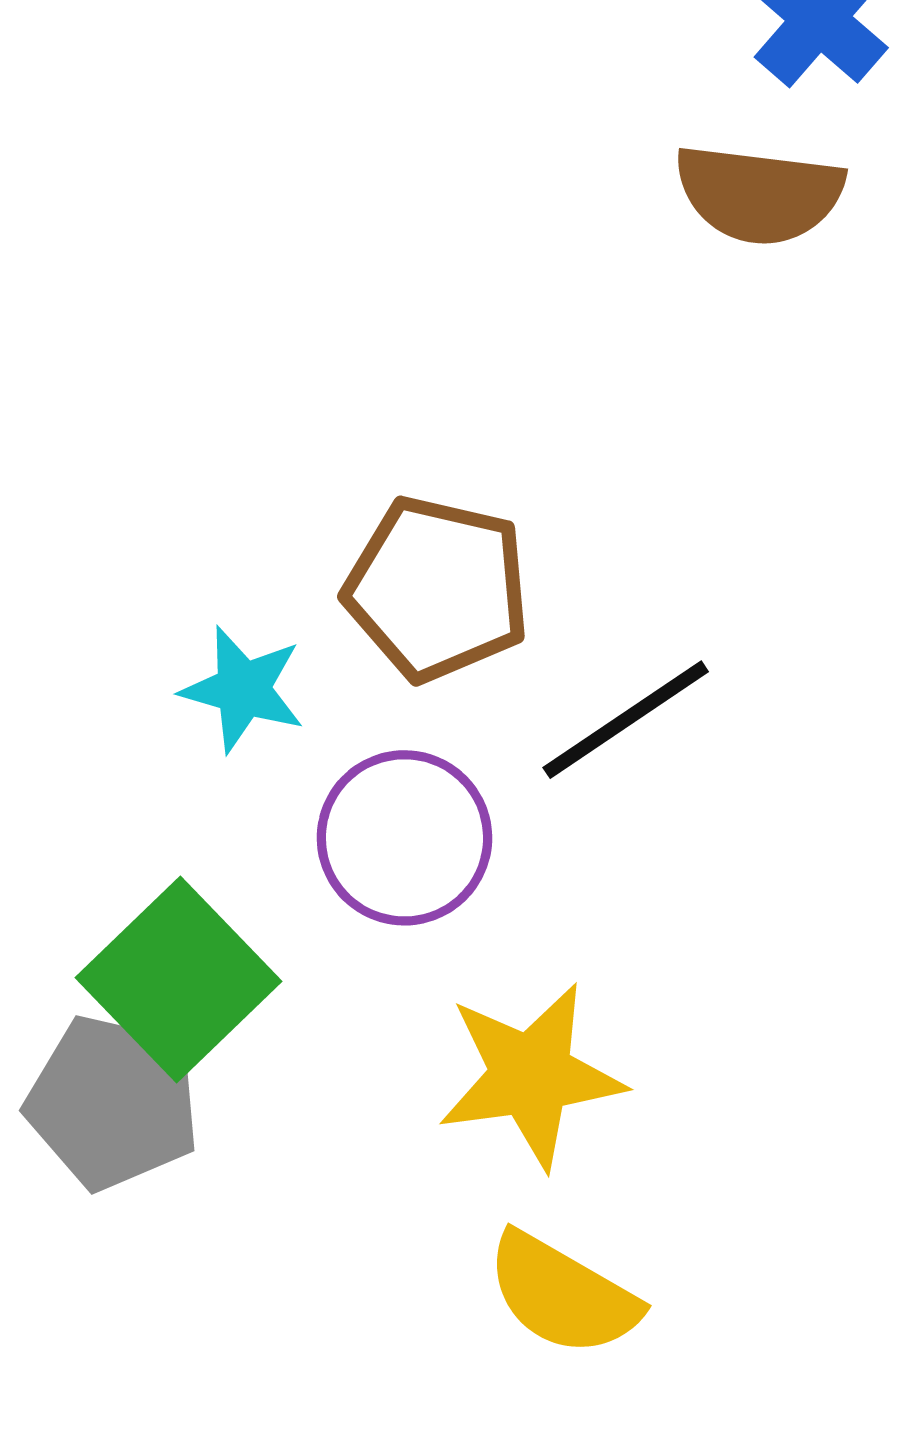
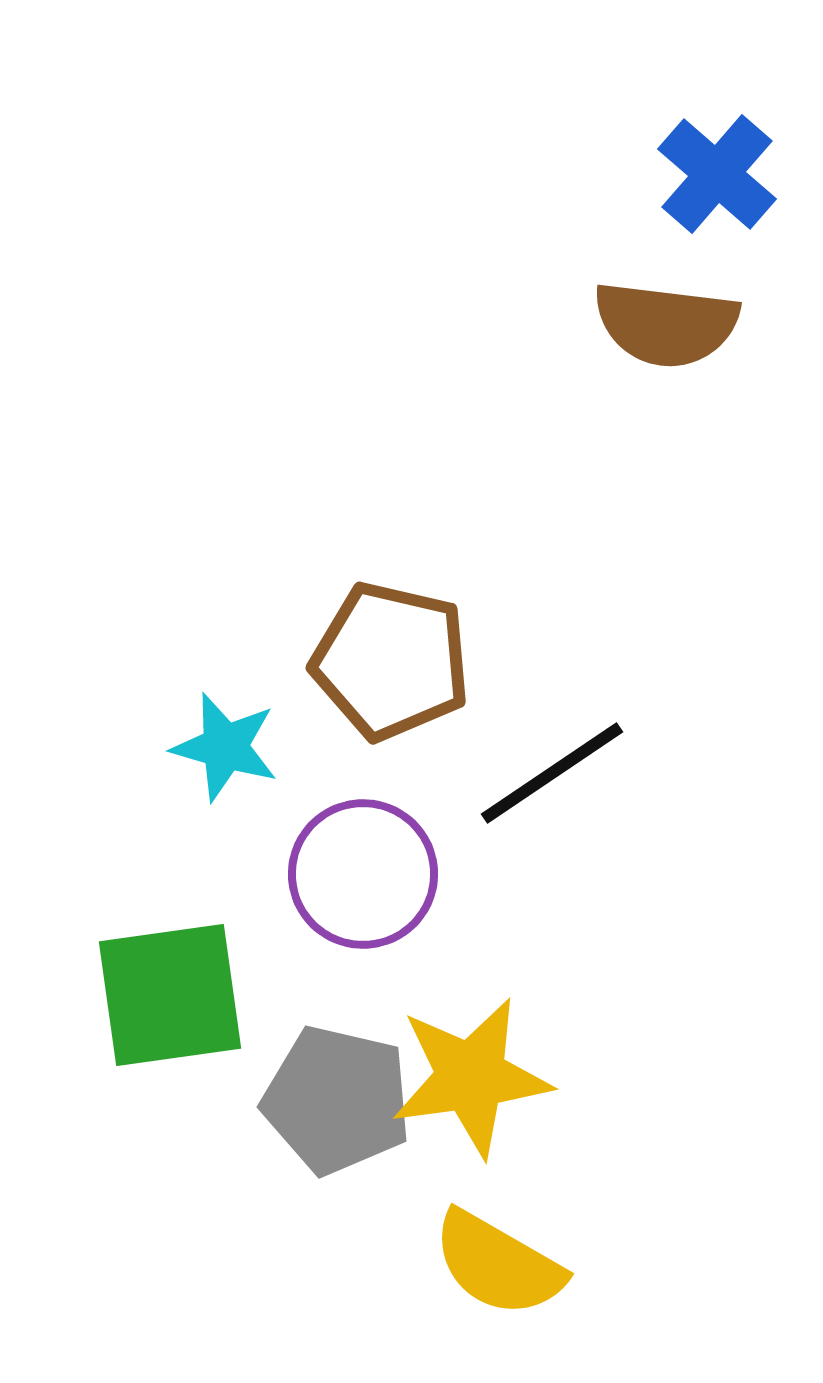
green square: (179, 979) -> (170, 995), turned 36
gray pentagon: (113, 1102) -> (337, 1100), moved

